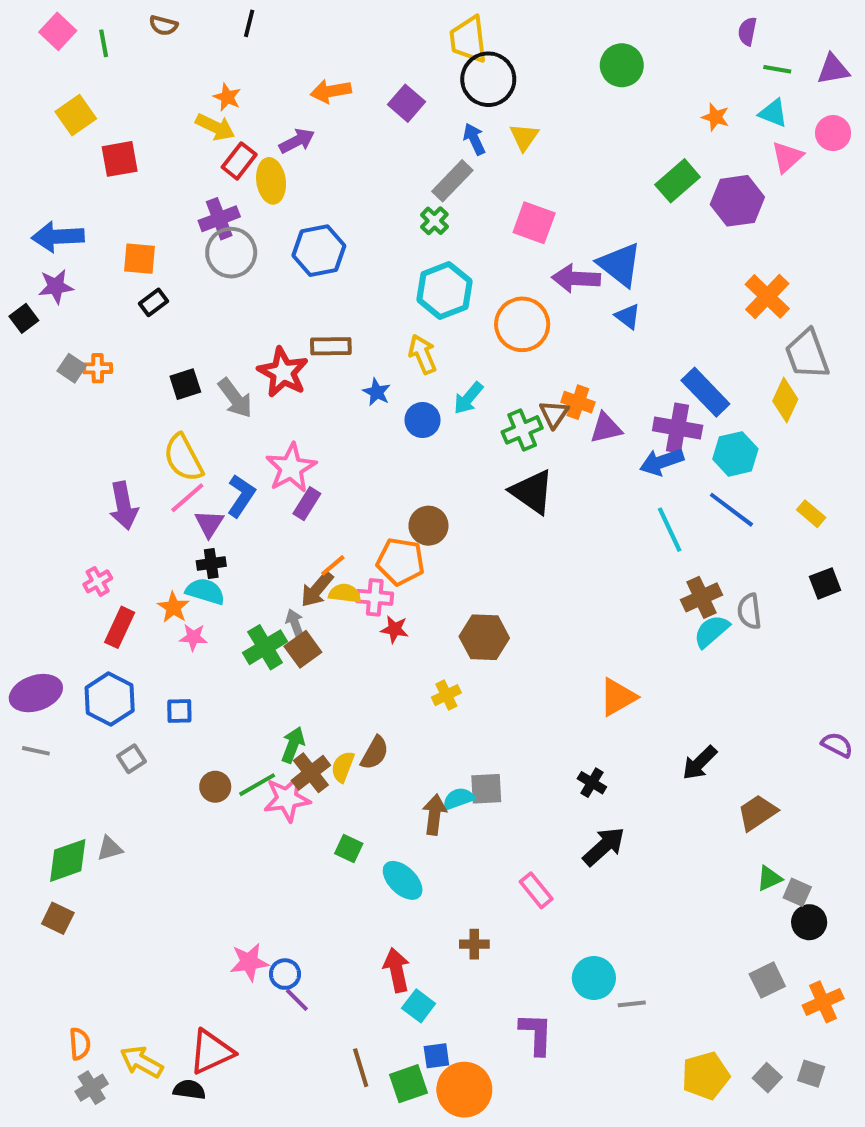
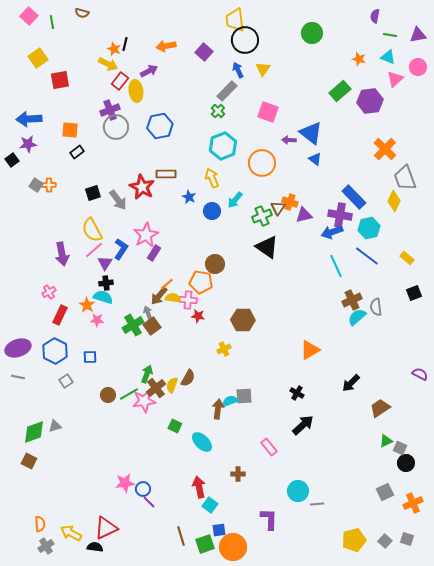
black line: (249, 23) -> (125, 44), moved
purple arrow: (576, 279) -> (289, 140), size x0.6

